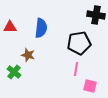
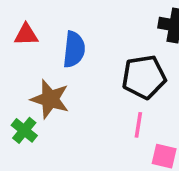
red triangle: (10, 27) -> (26, 35), moved
brown star: (28, 55) -> (50, 99), size x1.5

